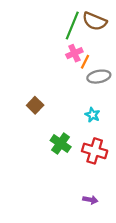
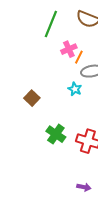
green line: (72, 26) -> (51, 24), moved
cyan star: (92, 115) -> (75, 89), moved

